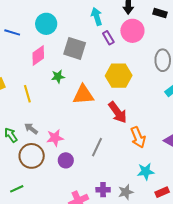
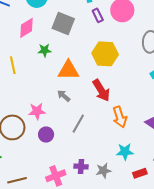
gray arrow: (31, 129) -> (64, 96), moved

